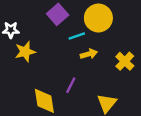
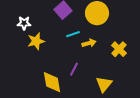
cyan line: (77, 36) -> (73, 34), moved

